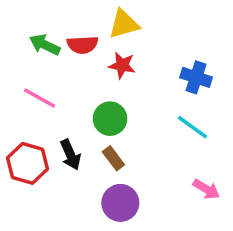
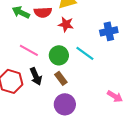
blue cross: (196, 77) -> (109, 31), turned -30
pink line: (40, 98) -> (29, 50), moved
cyan line: (193, 127) -> (85, 53), moved

